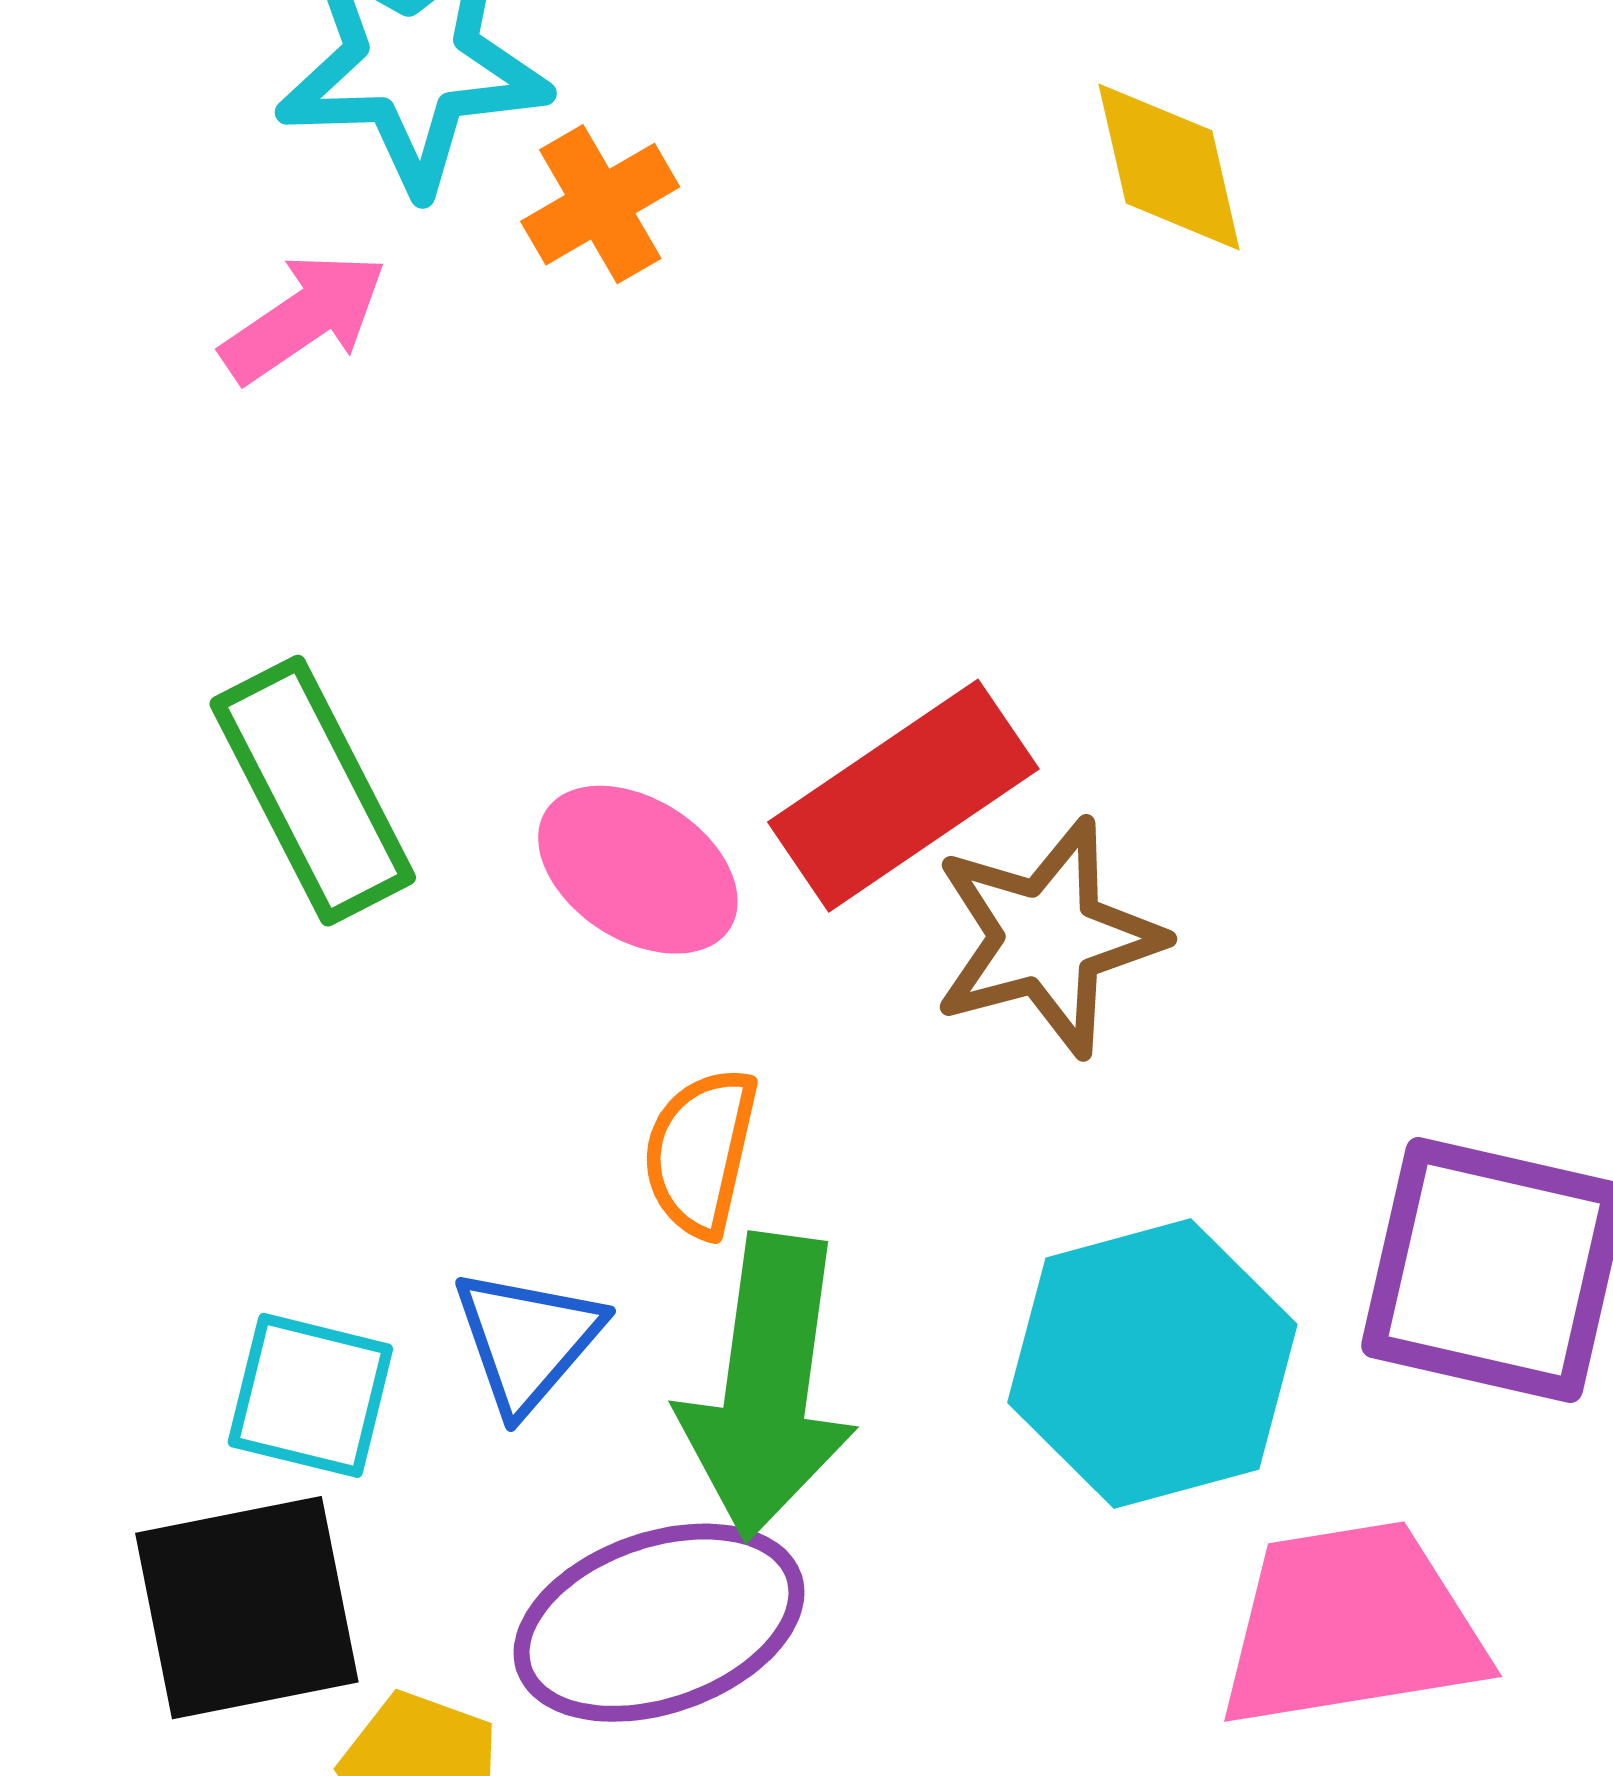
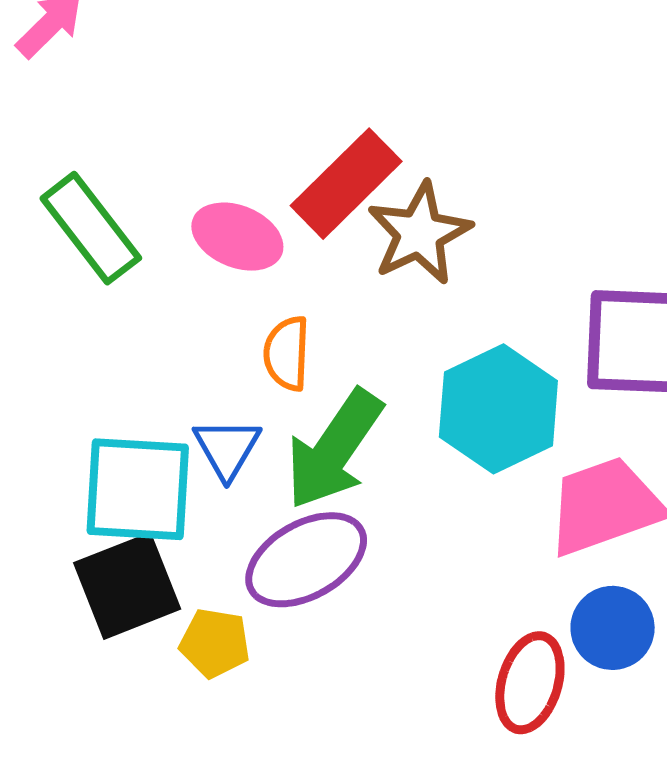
green arrow: (767, 1387) -> (334, 449), turned 37
cyan square: (310, 1395) -> (138, 489), size x1.6

